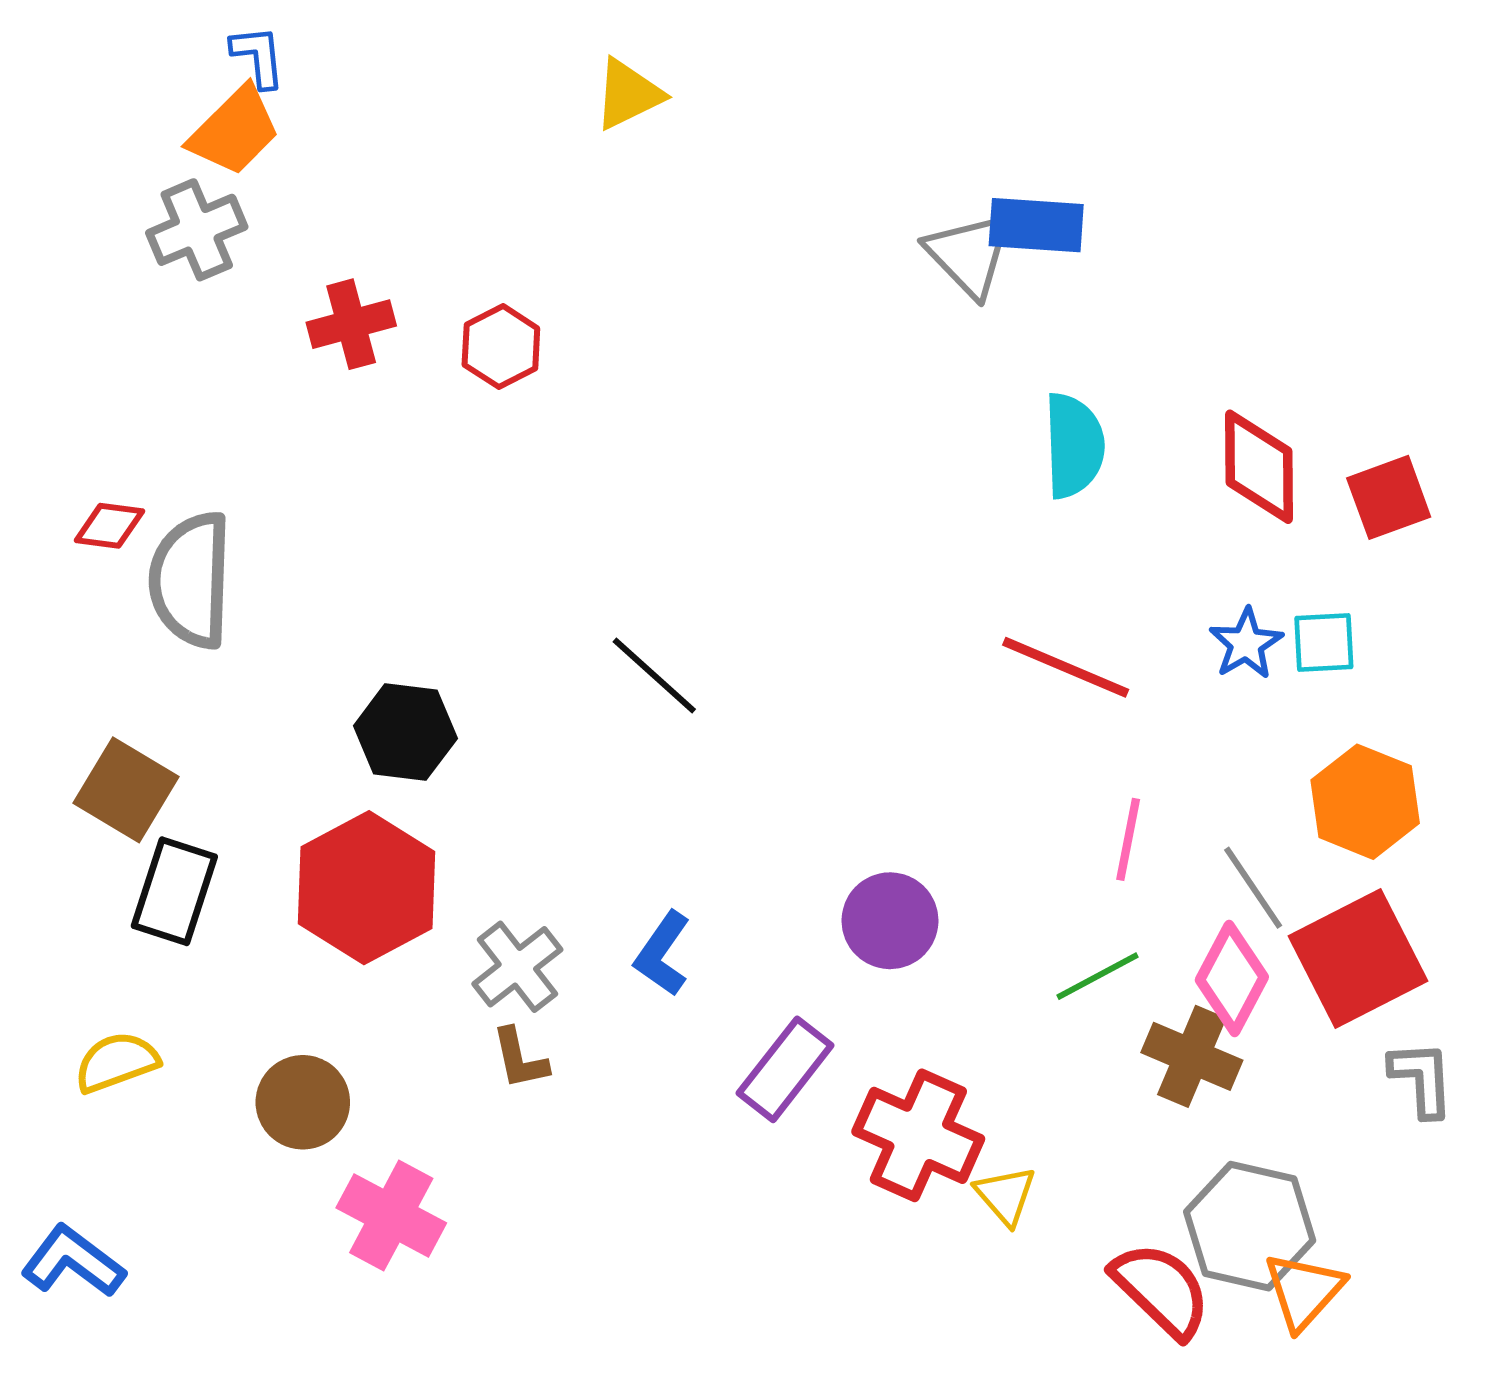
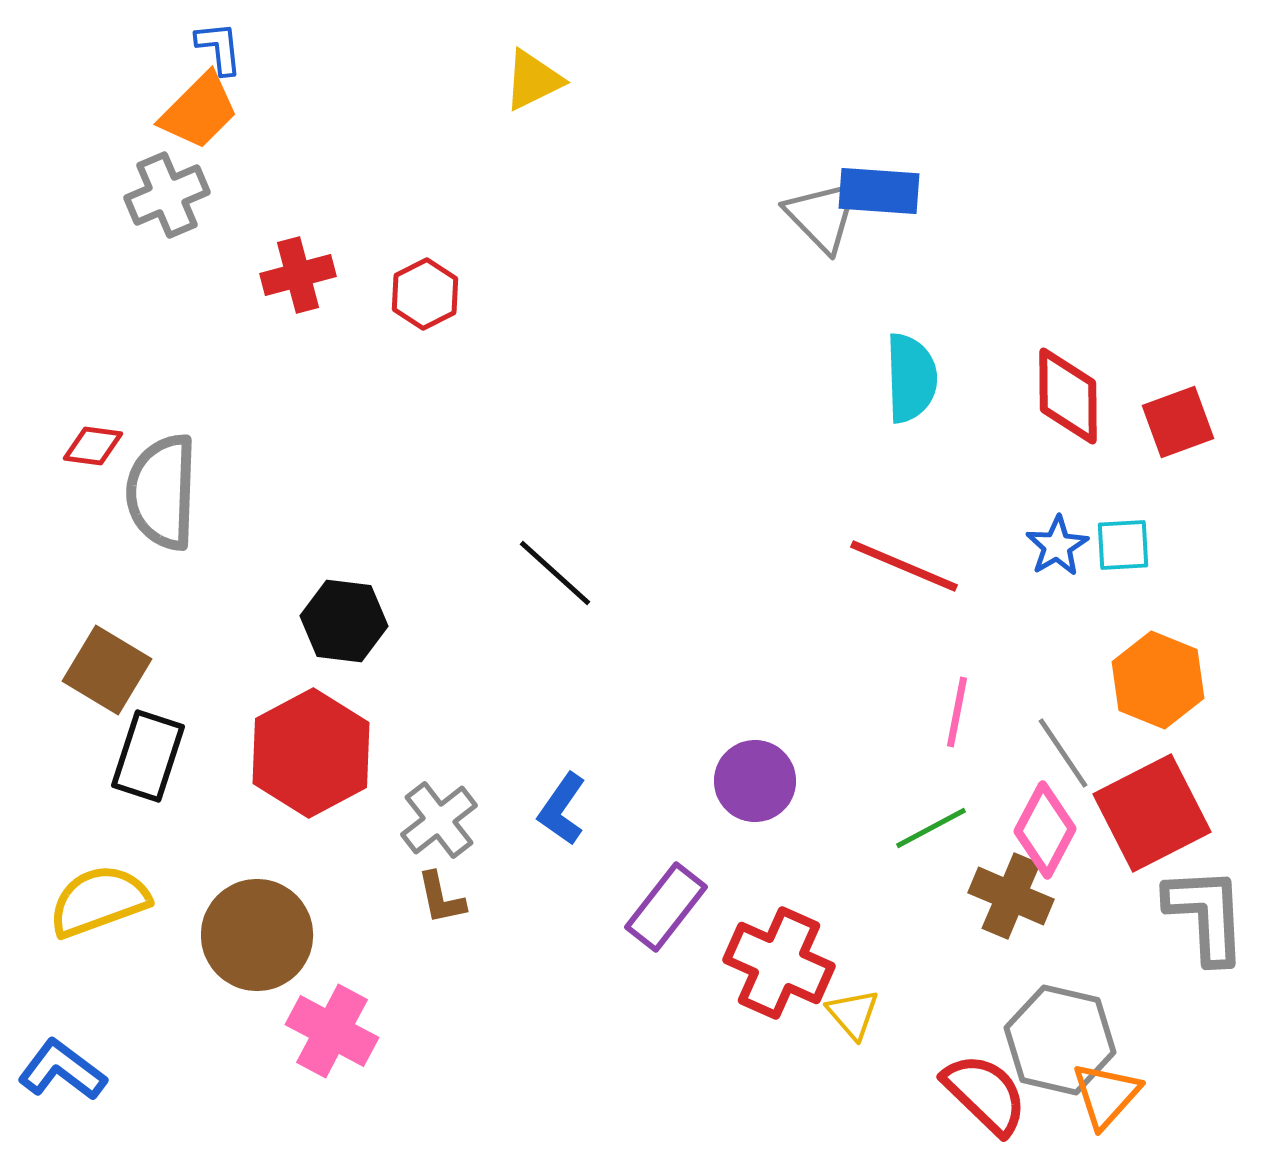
yellow semicircle: (117, 1062) -> (99, 901), size x1.4
gray L-shape: (1422, 1079) -> (1206, 915), size x1.5
brown circle: (303, 1102) -> (257, 935), size x1.4

